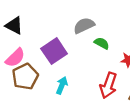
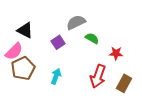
black triangle: (14, 26) -> (25, 30), moved
purple square: (54, 51) -> (58, 42), moved, size x0.6

